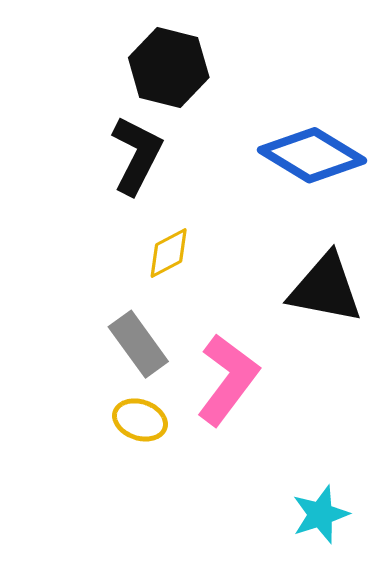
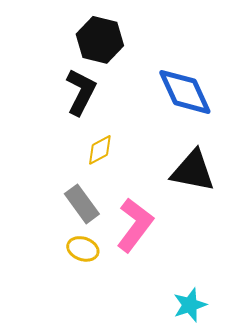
blue diamond: (312, 155) -> (185, 92), turned 34

